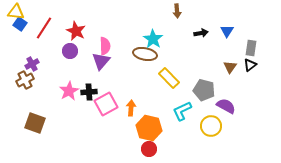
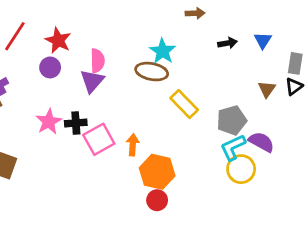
brown arrow: (177, 11) -> (195, 13), turned -88
gray pentagon: (204, 90) -> (232, 120), turned -30
cyan L-shape: (182, 111) -> (233, 147), moved

